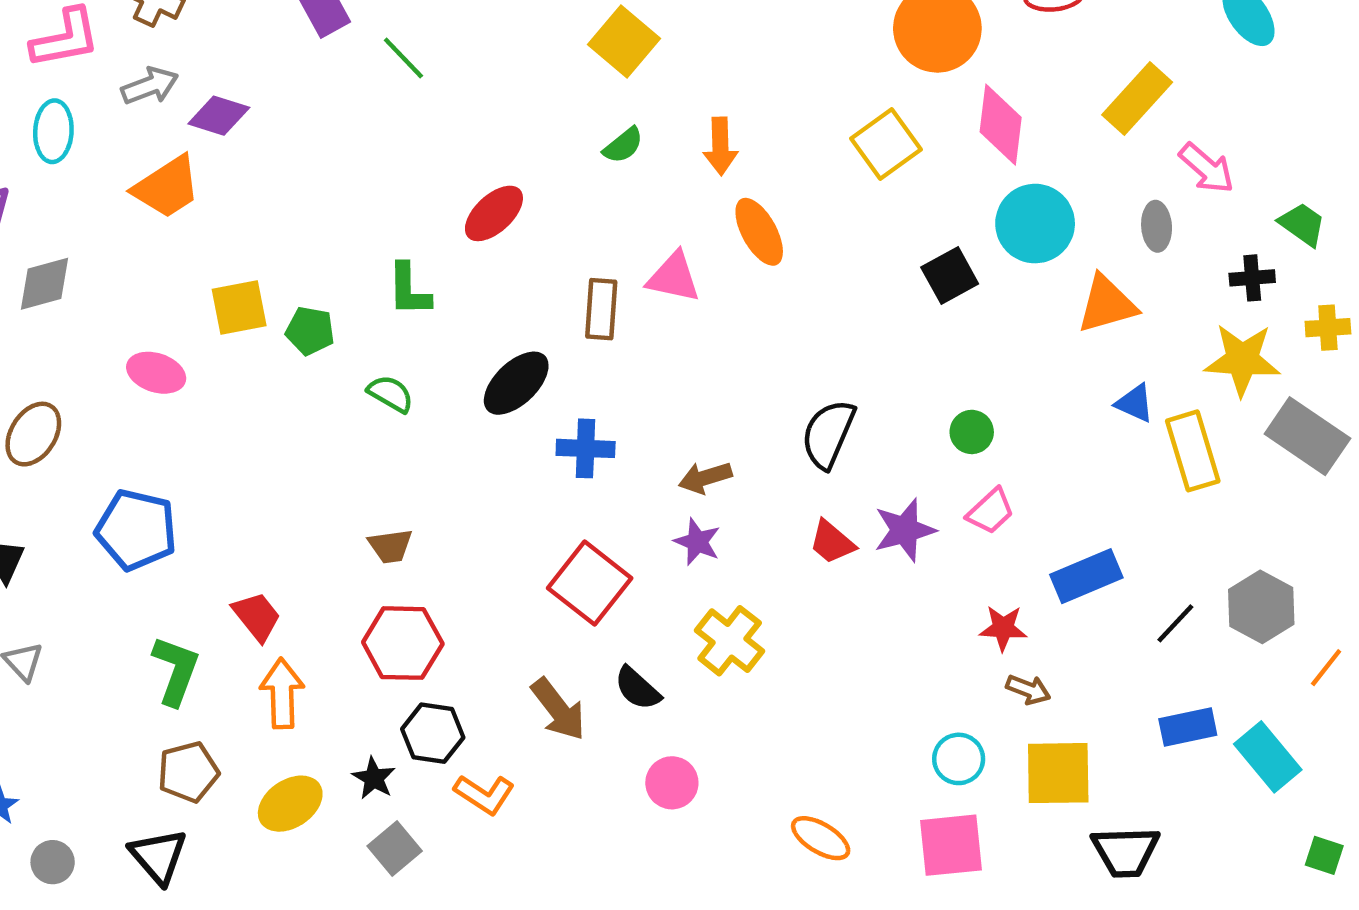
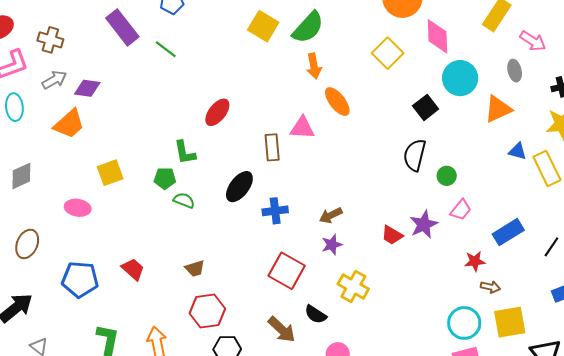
green semicircle: (623, 145) -> (308, 27), moved, size x1.8
green pentagon: (310, 331) -> (165, 178), moved
black semicircle: (828, 434) -> (415, 155), moved
purple star: (697, 542) -> (332, 245), turned -30
red trapezoid: (257, 616) -> (133, 269), moved
cyan circle: (959, 759) -> (464, 323), size x1.4

